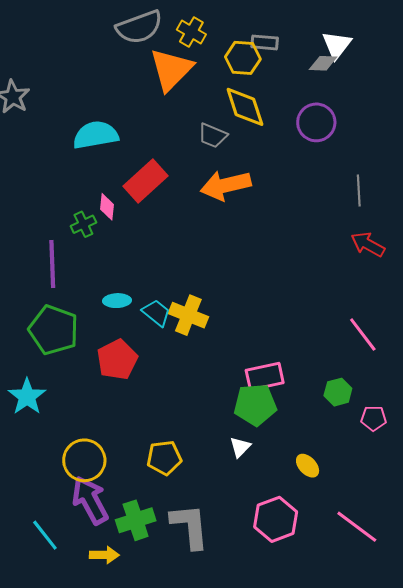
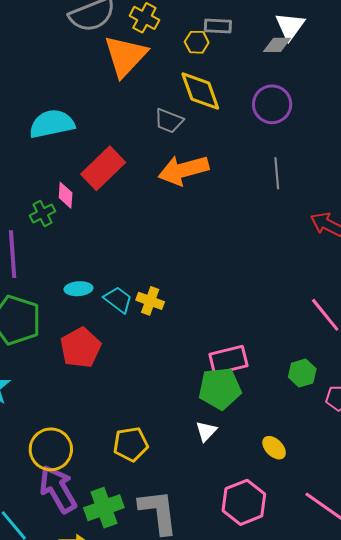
yellow hexagon: (243, 58) -> (197, 42), size x0.7
gray line: (359, 191) -> (277, 173), moved
yellow cross: (188, 315) -> (150, 301), size x0.7

